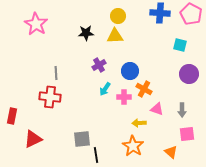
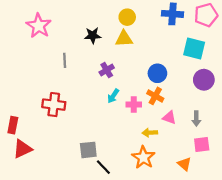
pink pentagon: (191, 14) -> (206, 15), turned 30
cyan square: (180, 45) -> (194, 48), size x1.5
blue circle: (130, 71) -> (157, 73), moved
gray line: (56, 73) -> (65, 60), moved
red triangle: (33, 139) -> (22, 149), moved
black line: (96, 155) -> (103, 167), turned -35

